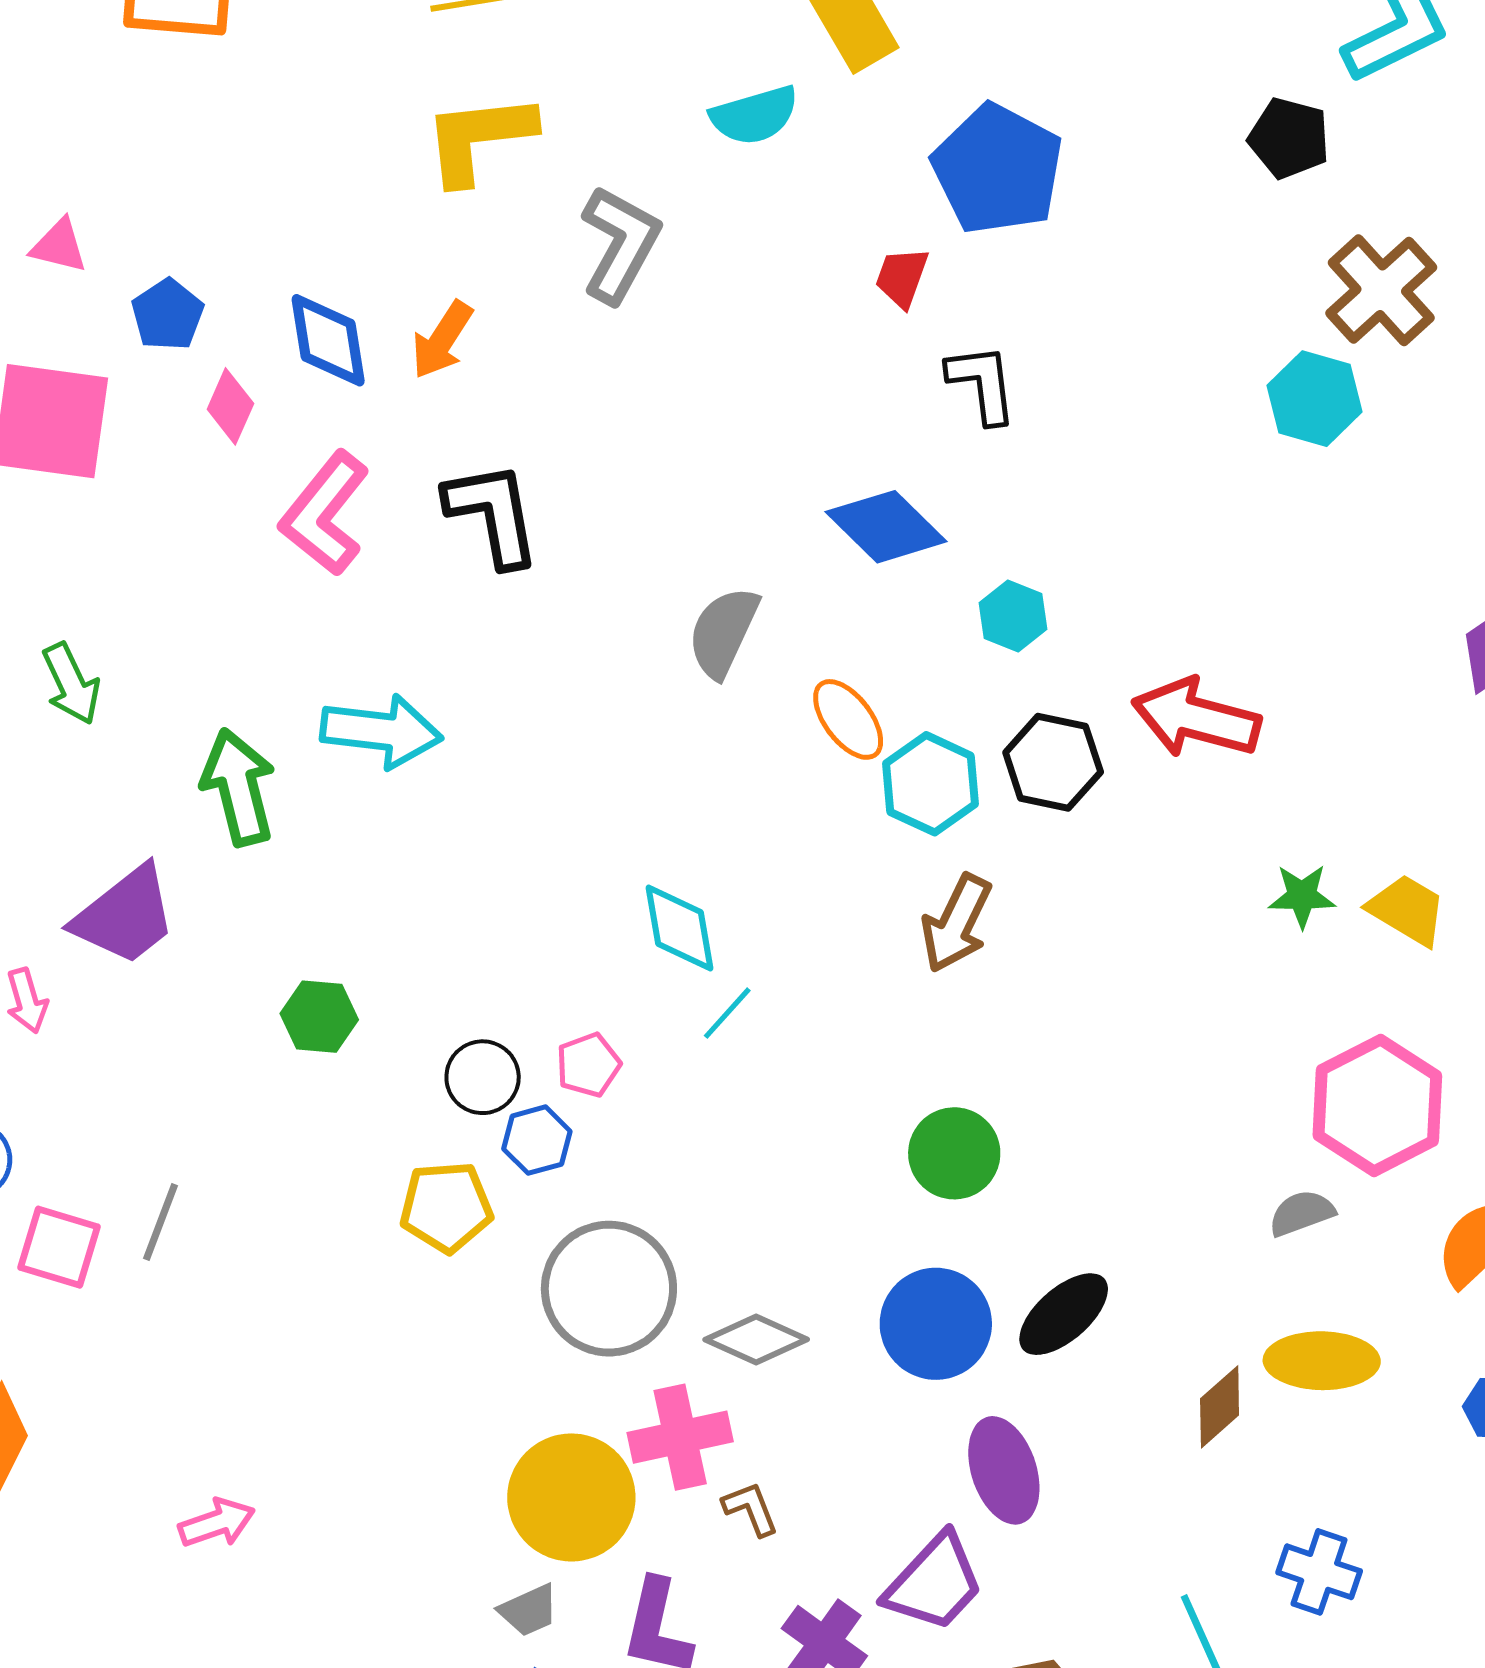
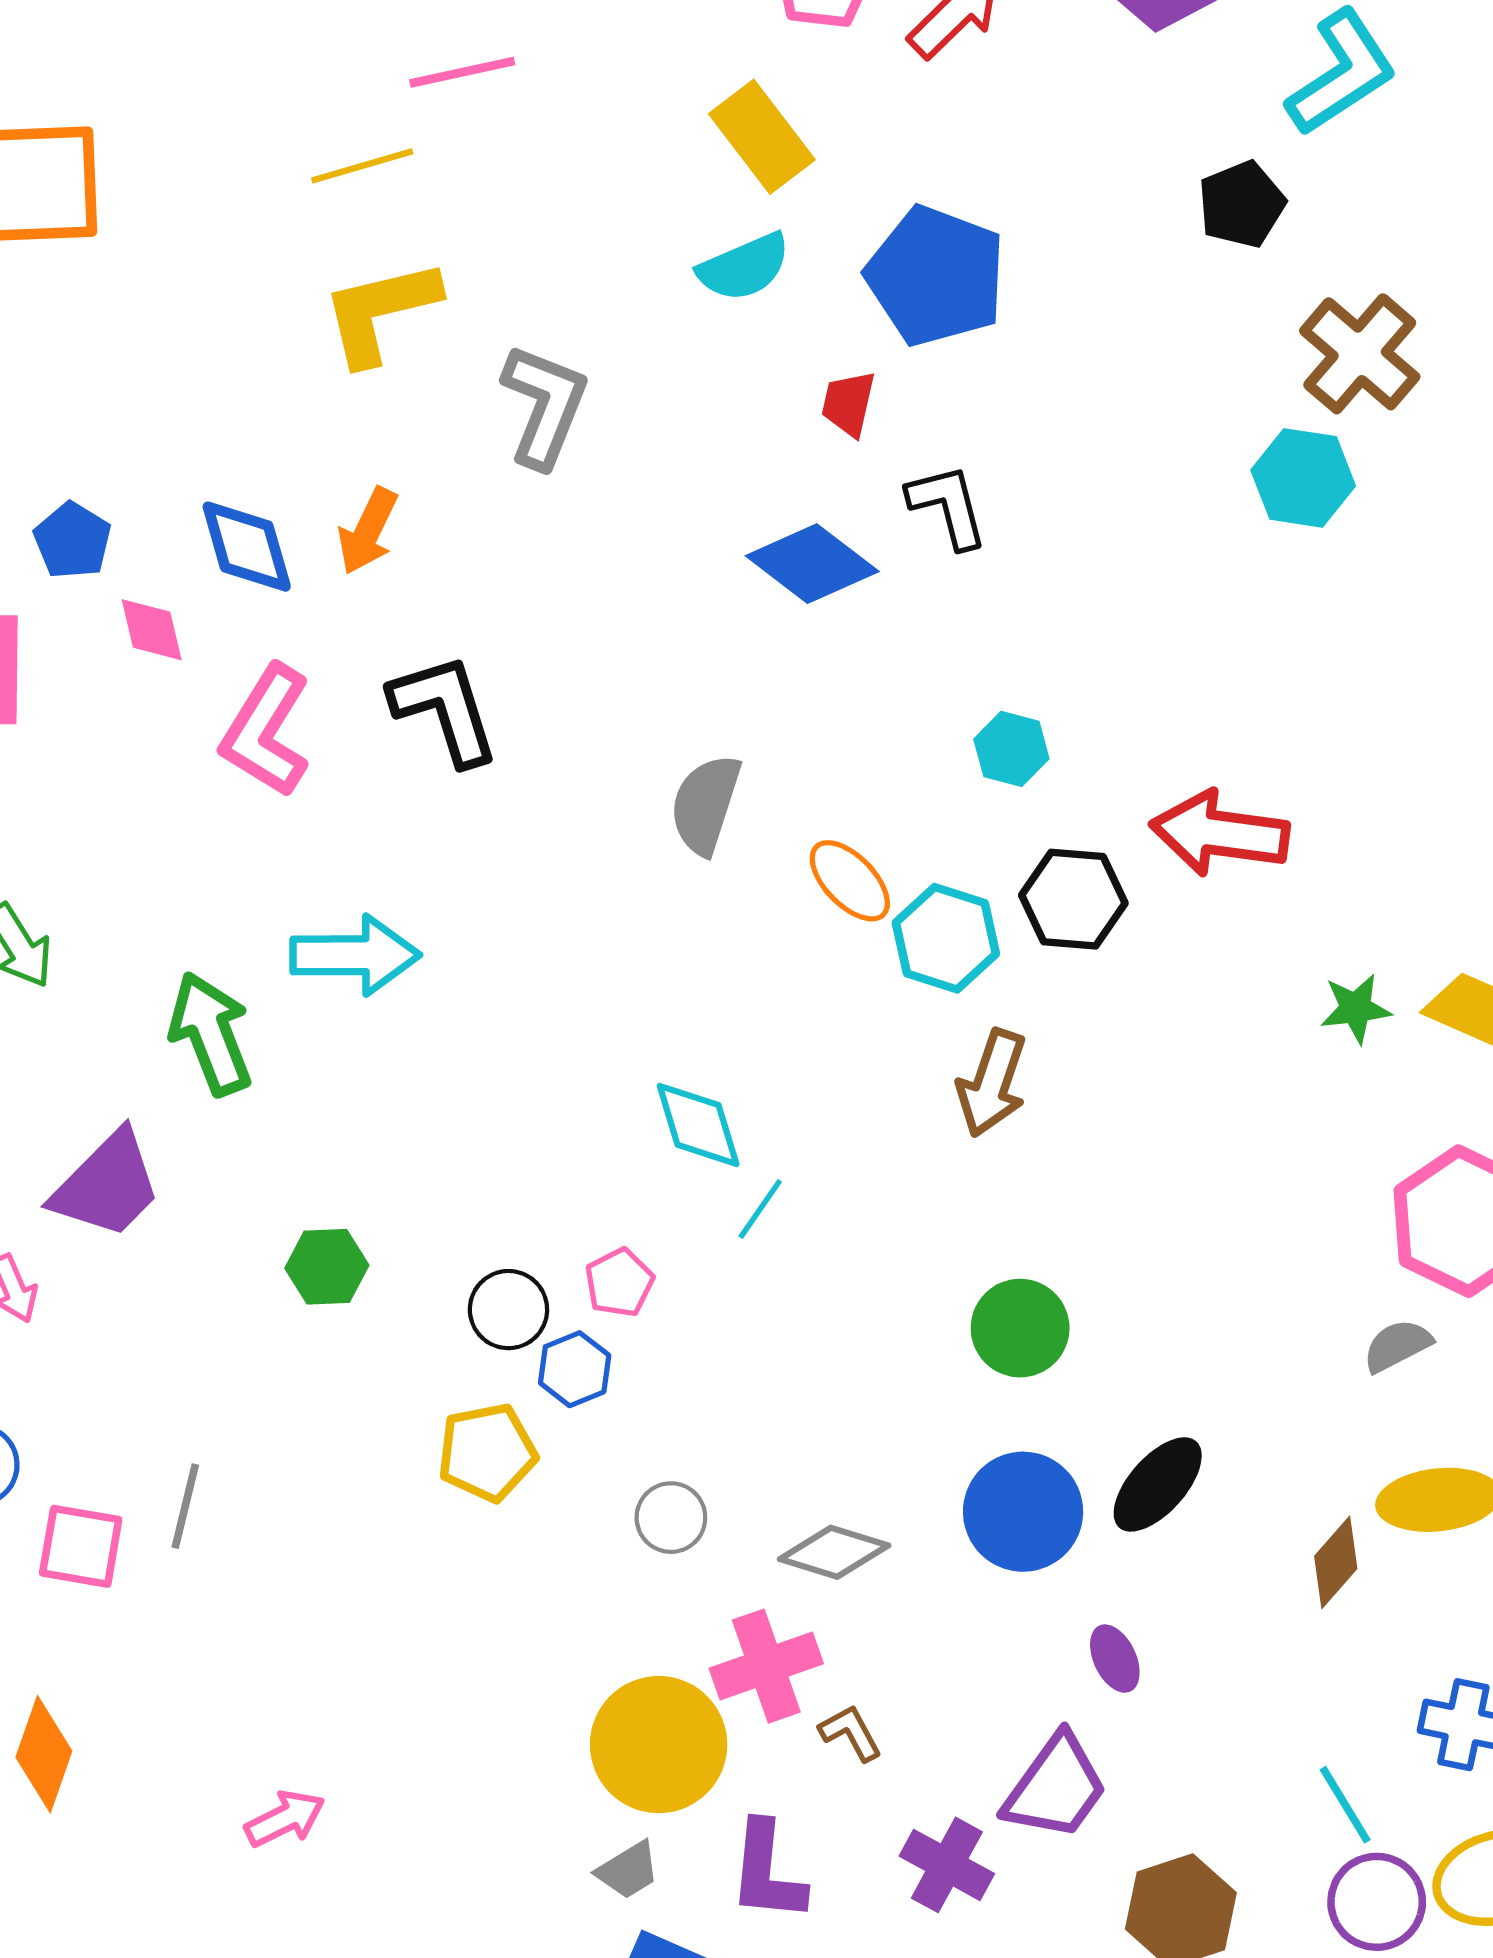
cyan semicircle: (754, 115) -> (744, 267), moved
black pentagon: (1289, 138) -> (1242, 204), turned -30
pink diamond: (230, 406) -> (152, 630), turned -30
blue diamond: (886, 527) -> (812, 564), moved
gray circle: (609, 1289) -> (671, 1518), size x0.5
purple ellipse: (1004, 1470) -> (1115, 1659), size x0.6

